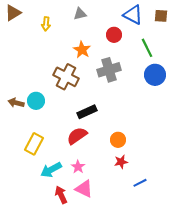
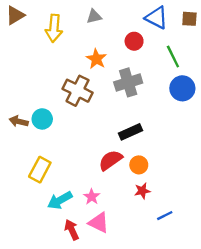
yellow arrow: (46, 24) -> (54, 28), size x1.6
black rectangle: (87, 112) -> (131, 132), moved
red semicircle: (77, 136) -> (111, 160), moved

